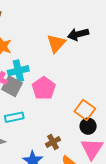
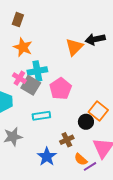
cyan rectangle: (14, 117) -> (41, 116), moved
black circle: (88, 126) -> (86, 122), moved

